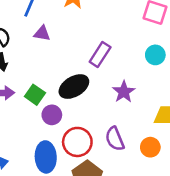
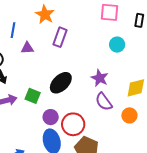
purple rectangle: (100, 55) -> (60, 37), moved
purple circle: (52, 115) -> (51, 117), moved
purple semicircle: (115, 139) -> (104, 102), moved

